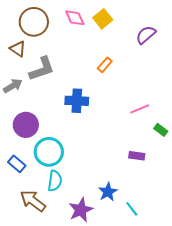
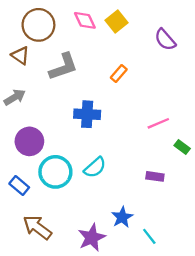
purple semicircle: (146, 35) -> (165, 40), turned -90
gray L-shape: (42, 69) -> (63, 67), moved
cyan semicircle: (55, 181) -> (95, 167), moved, turned 40

